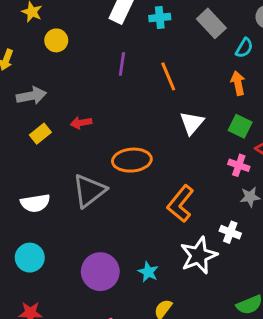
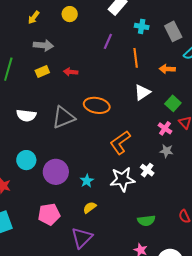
cyan cross: (160, 18) -> (142, 26), moved
orange arrow: (238, 83) -> (167, 69), moved, turned -91
cyan circle: (30, 258) -> (26, 160), moved

